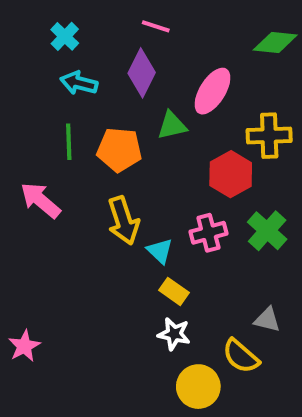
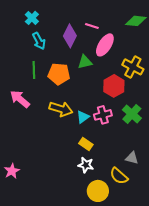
pink line: (156, 26) -> (92, 26), moved
cyan arrow: (79, 83) -> (39, 41), turned -132
yellow cross: (269, 136) -> (133, 67), turned 30
yellow arrow: (123, 221) -> (61, 109), turned -55
cyan triangle: (160, 251) -> (83, 117), moved, turned 40

